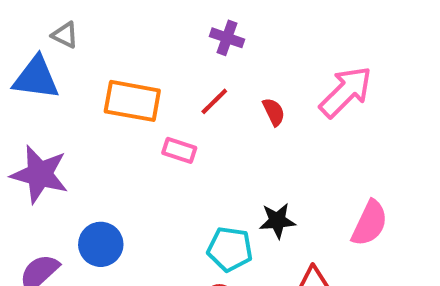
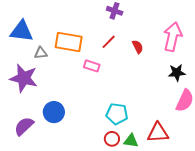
gray triangle: (65, 35) -> (41, 53), moved, turned -32
pink arrow: (346, 92) -> (173, 37), turned -32
black star: (277, 221) -> (177, 73), moved

